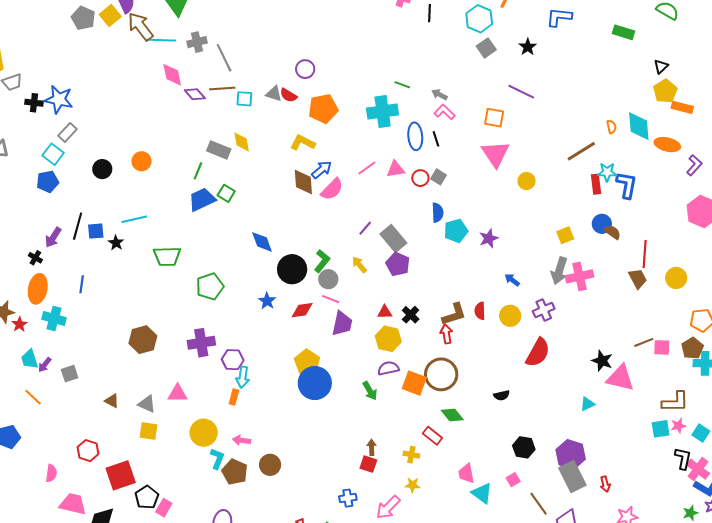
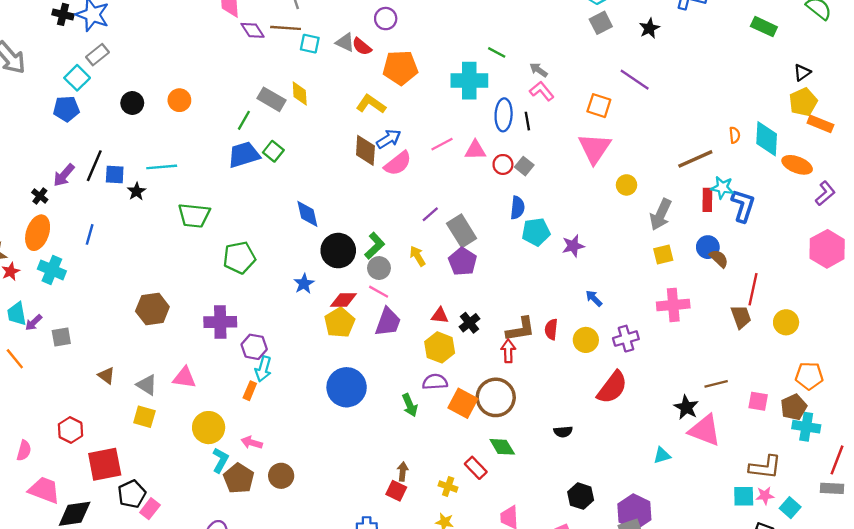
gray arrow: (559, 271) -> (661, 214), moved
brown line: (644, 342) -> (716, 384), moved
yellow pentagon: (307, 362) -> (340, 323), moved

